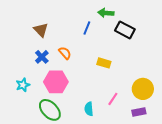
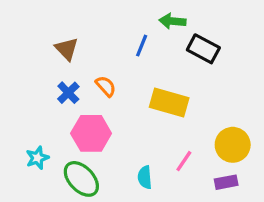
yellow rectangle: (104, 63) -> (169, 102), size x1.6
cyan star: (23, 85) -> (37, 158), moved

